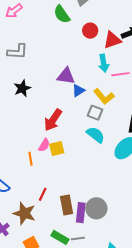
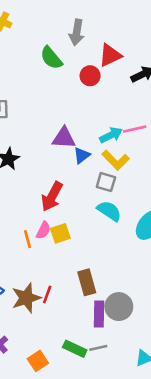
red triangle: (112, 40) -> (110, 55), moved
cyan arrow: (104, 63) -> (111, 135), moved, turned -102
orange line: (31, 159) -> (27, 239), moved
brown rectangle: (67, 205) -> (87, 282), moved
brown star: (24, 213) -> (26, 298), moved, turned -30

